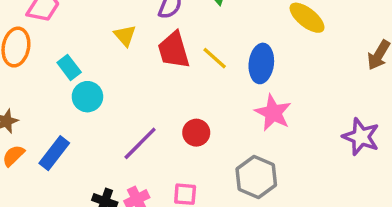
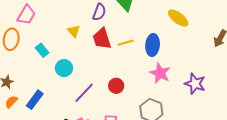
yellow line: (215, 58) -> (126, 43), turned -56
cyan circle: (87, 97) -> (64, 68), moved
purple star: (361, 137) -> (195, 84), moved

